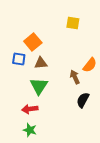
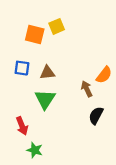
yellow square: (73, 23) -> (57, 26), moved, turned -32
orange square: (33, 42) -> (35, 35), moved, turned -36
red arrow: (30, 109) -> (22, 126), moved, turned -105

